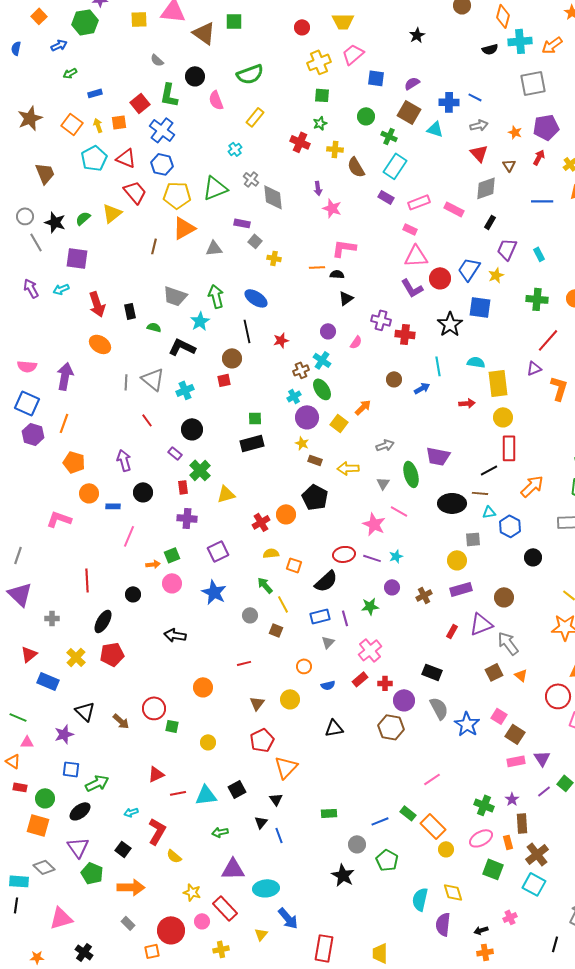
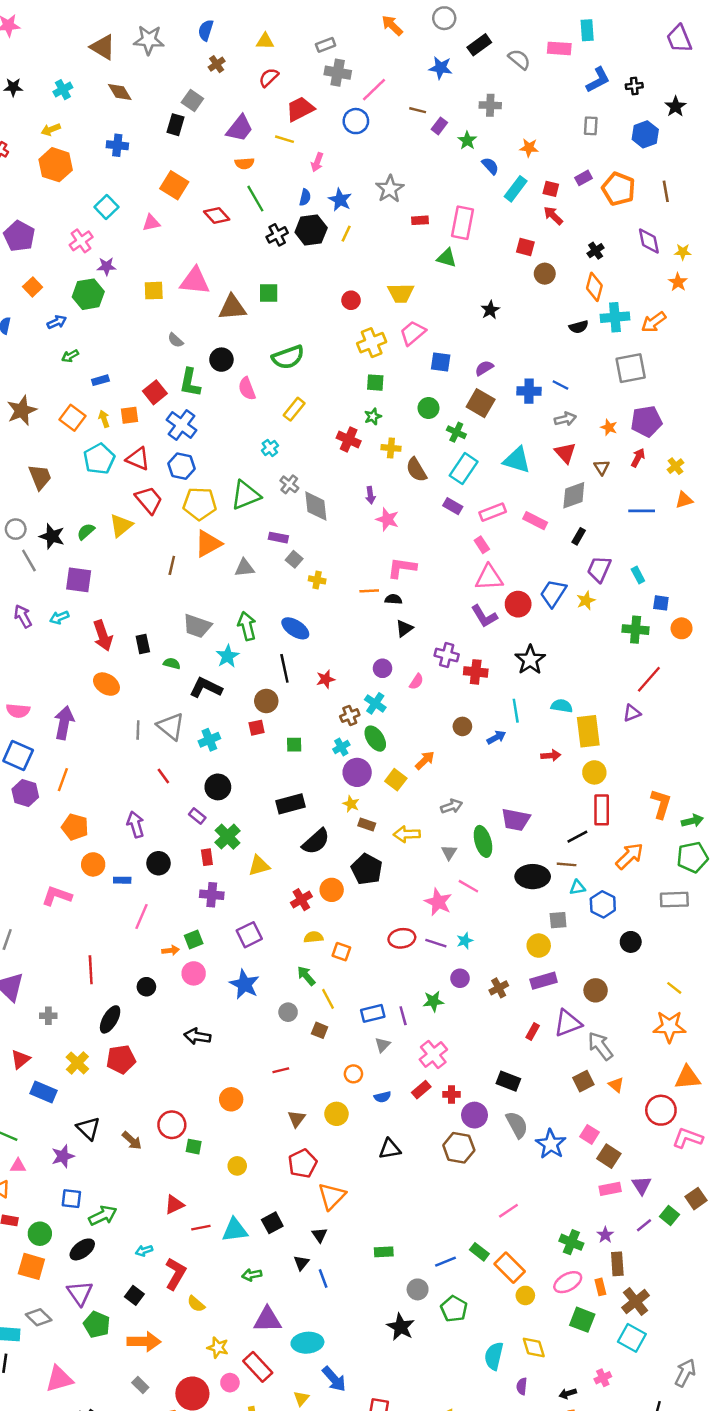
brown triangle: (204, 33) -> (232, 308), turned -40
cyan triangle: (435, 129) -> (517, 460), moved, size x1.4
pink rectangle: (410, 229) -> (482, 545), turned 32
blue square: (480, 307) -> (661, 603), moved, size x0.6
orange L-shape: (559, 388) -> (661, 804), moved
green square: (255, 418) -> (294, 745), moved
black semicircle: (326, 581) -> (316, 841), moved
purple semicircle: (443, 924) -> (522, 1386), size x0.6

